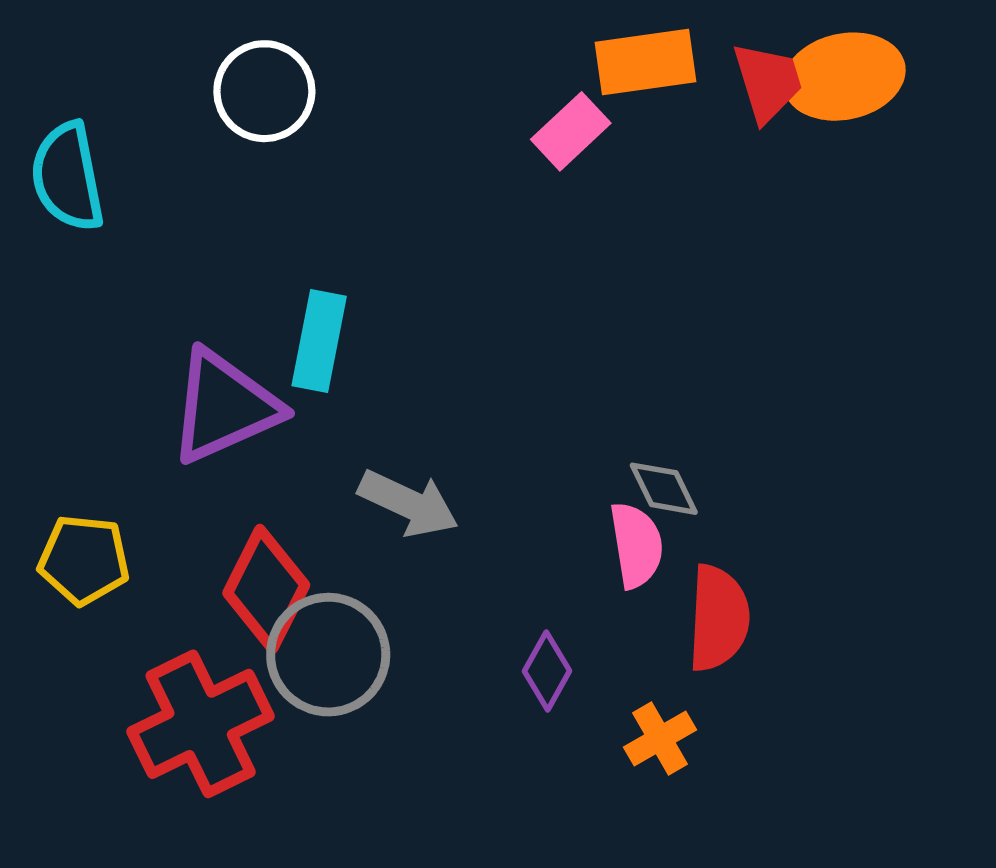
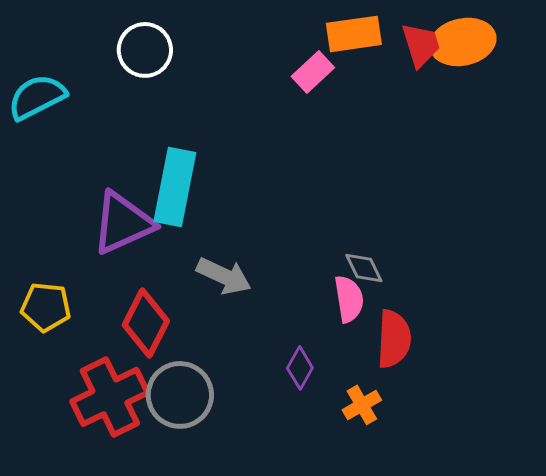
cyan semicircle: (67, 177) -> (37, 97), turned 74
cyan rectangle: (319, 341) -> (175, 187), size x1.4
gray circle: (328, 655) -> (180, 395), moved

